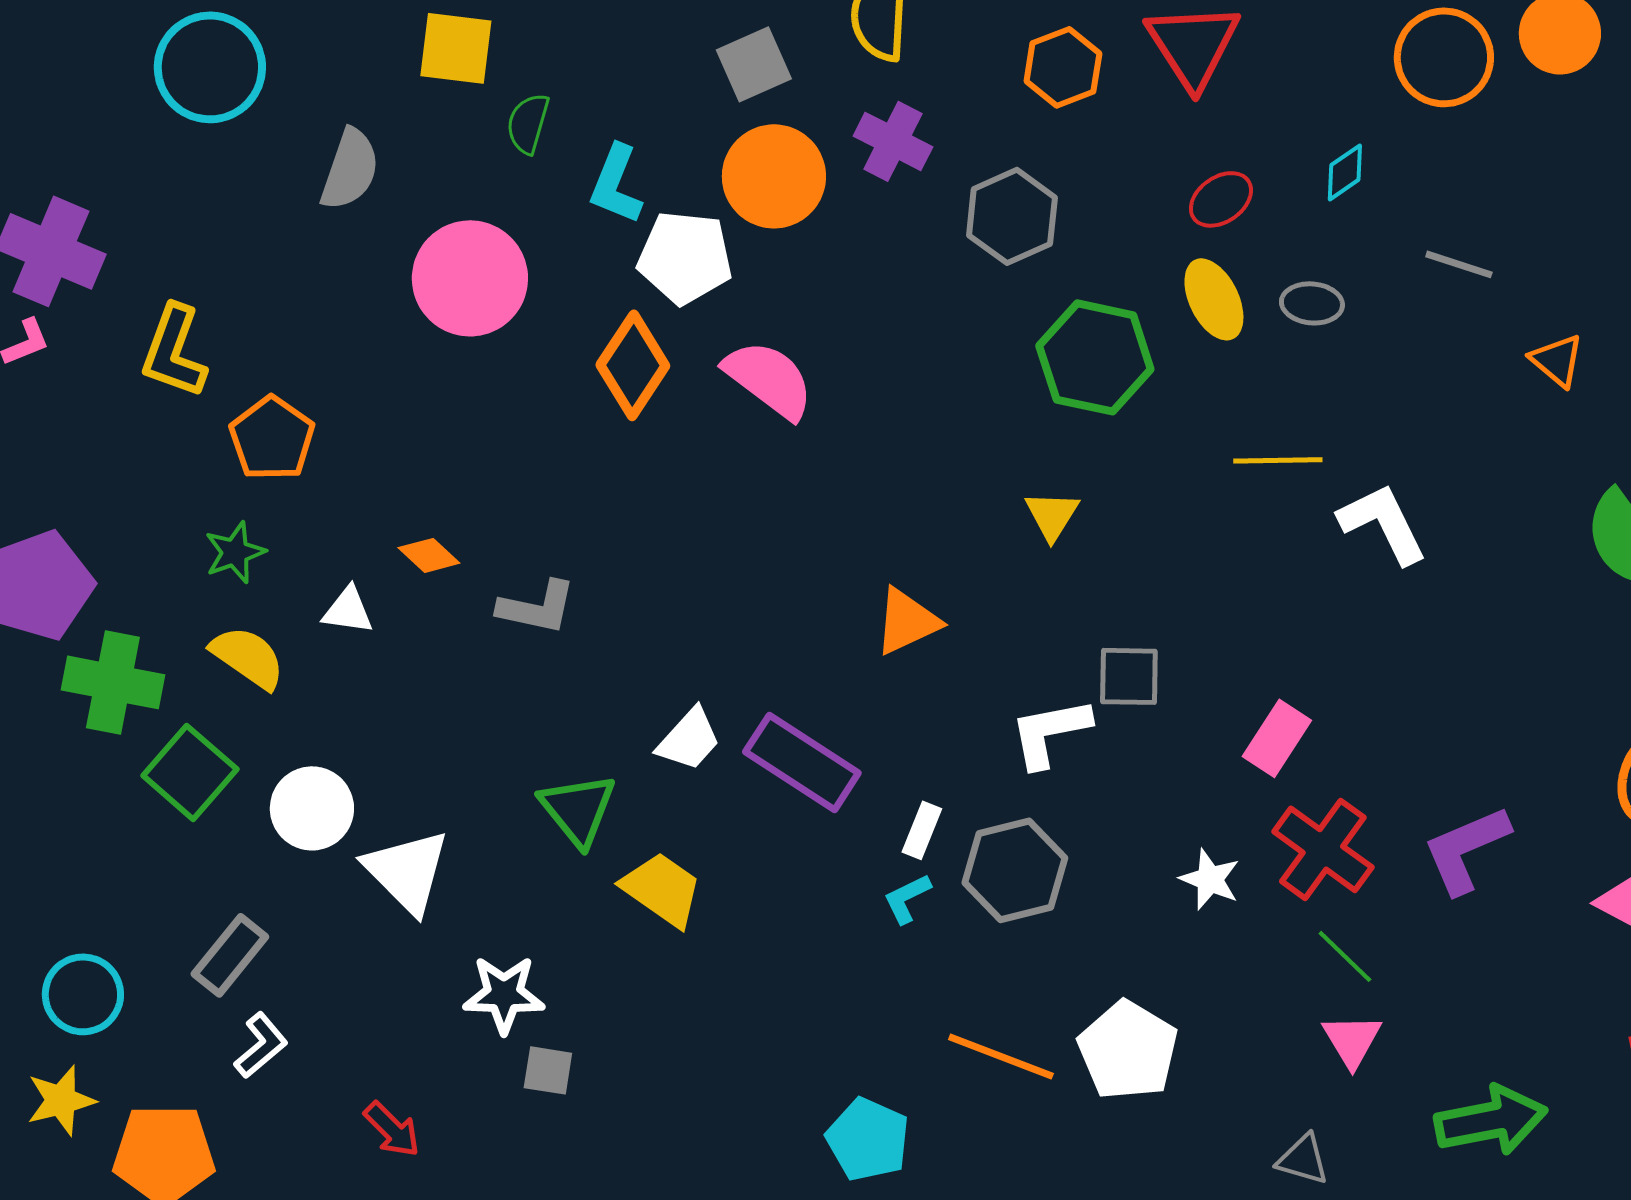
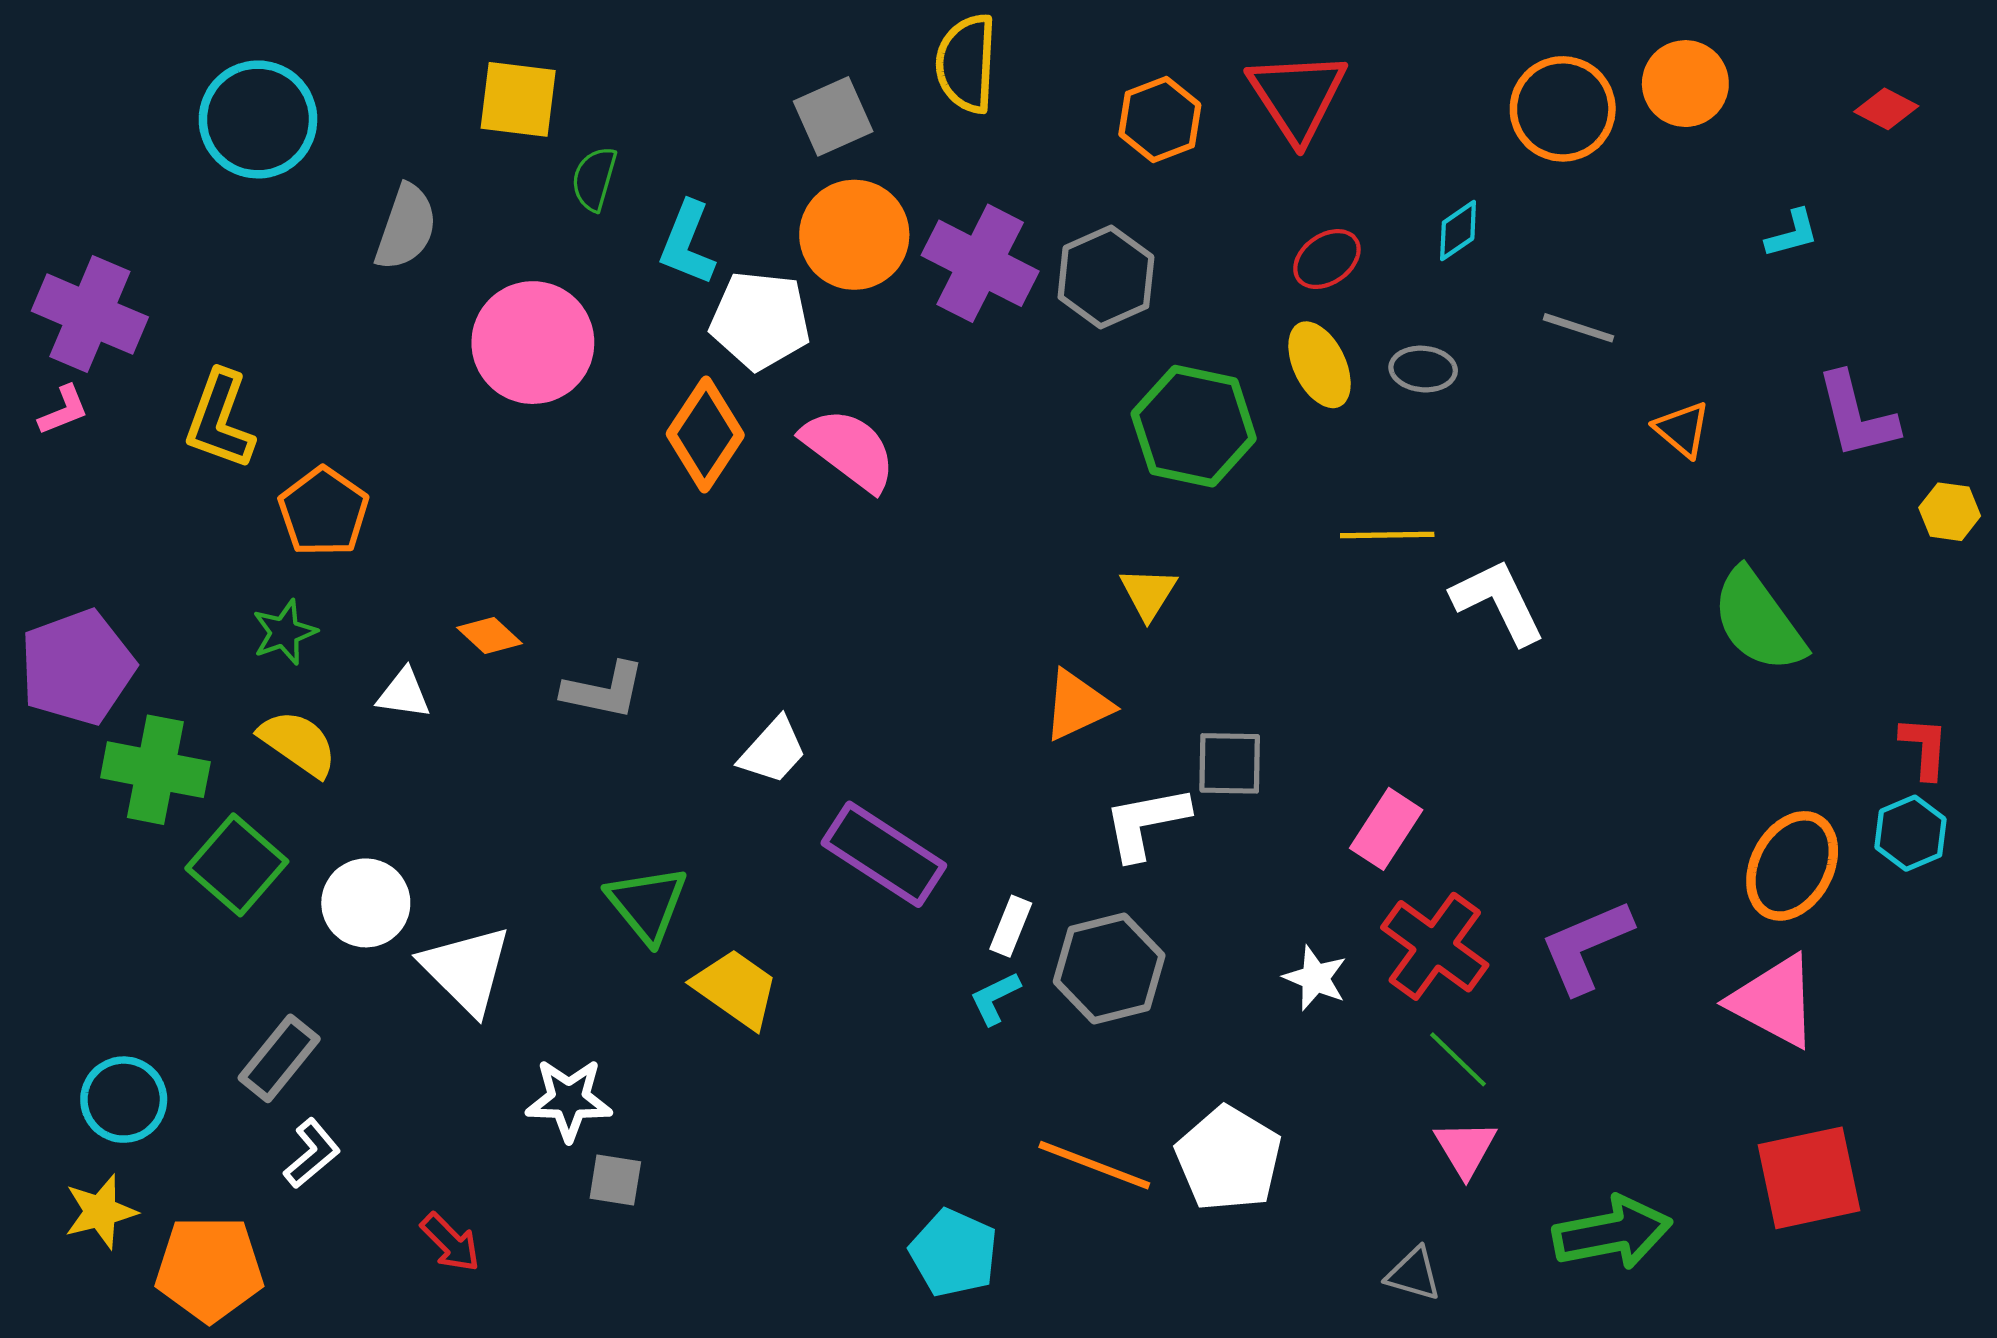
purple cross: (893, 141) -> (980, 263), moved, size x1.4
orange triangle: (907, 621) -> (1077, 705), moved
white trapezoid: (689, 739) -> (773, 751), moved

